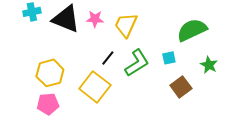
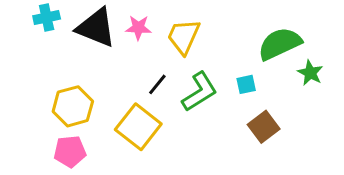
green star: (209, 65) -> (310, 73), moved

